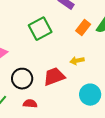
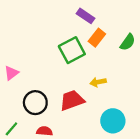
orange rectangle: (83, 28) -> (97, 38), moved
green square: (40, 29) -> (72, 50), moved

